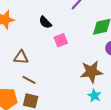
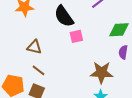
black semicircle: (45, 22) -> (64, 16), size x1.6

